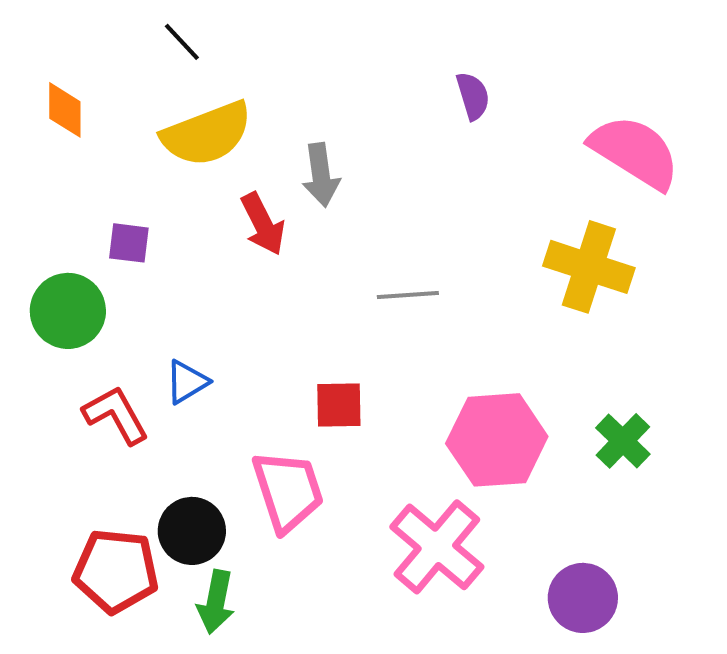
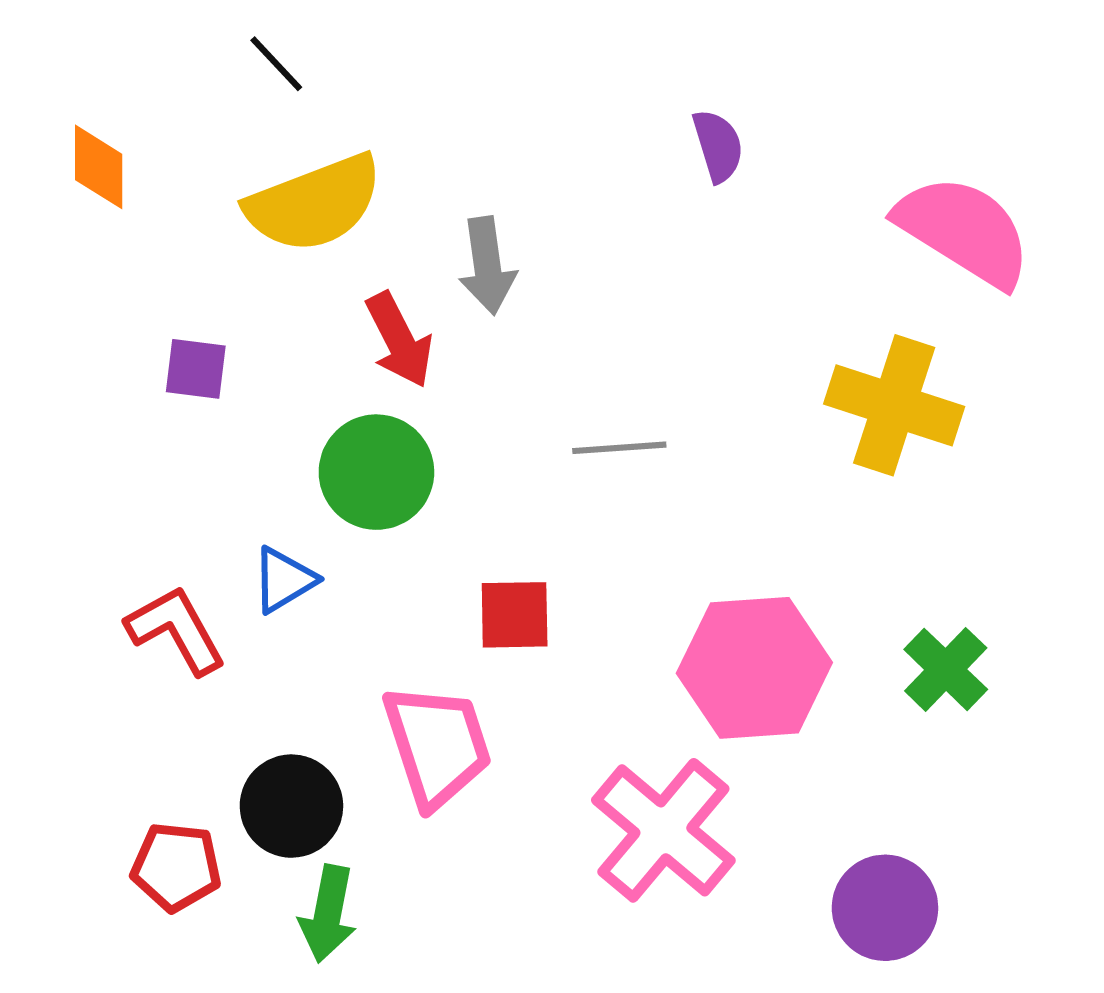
green circle: (68, 311) -> (376, 472), moved
red pentagon: (116, 571) -> (176, 867), size x0.7

